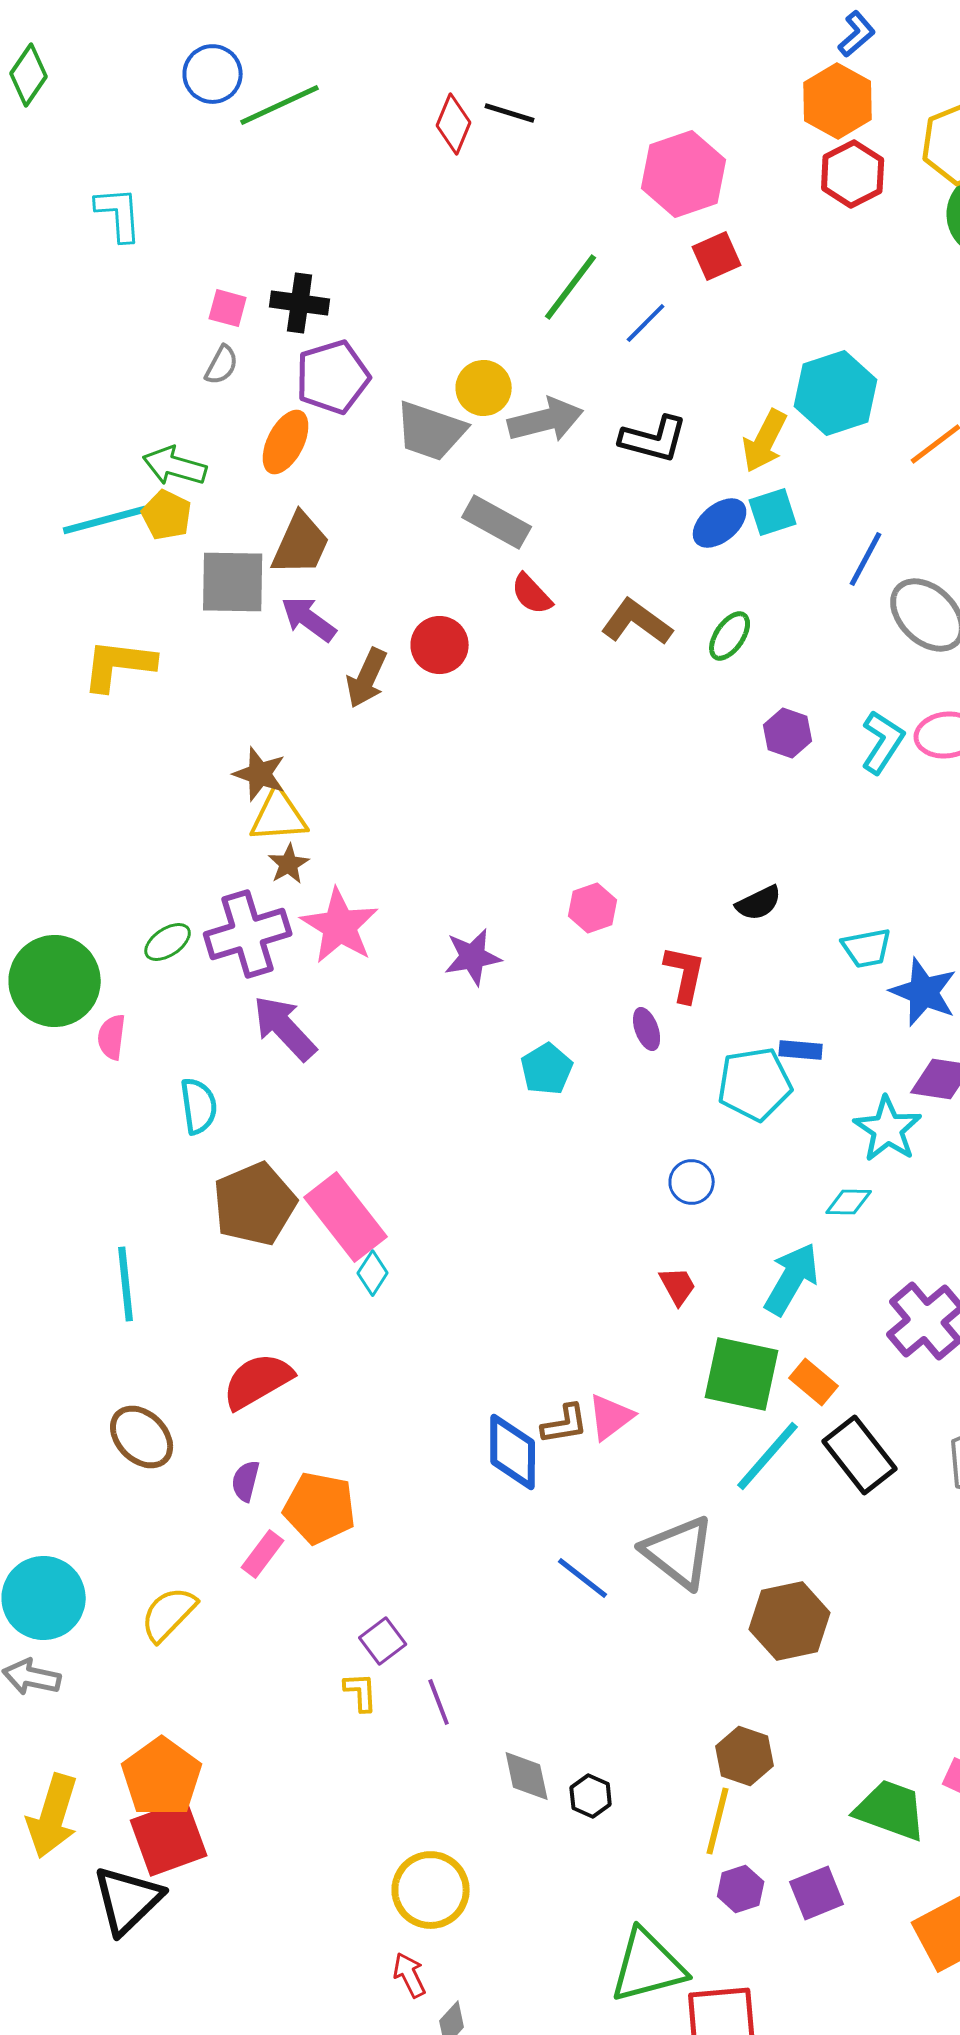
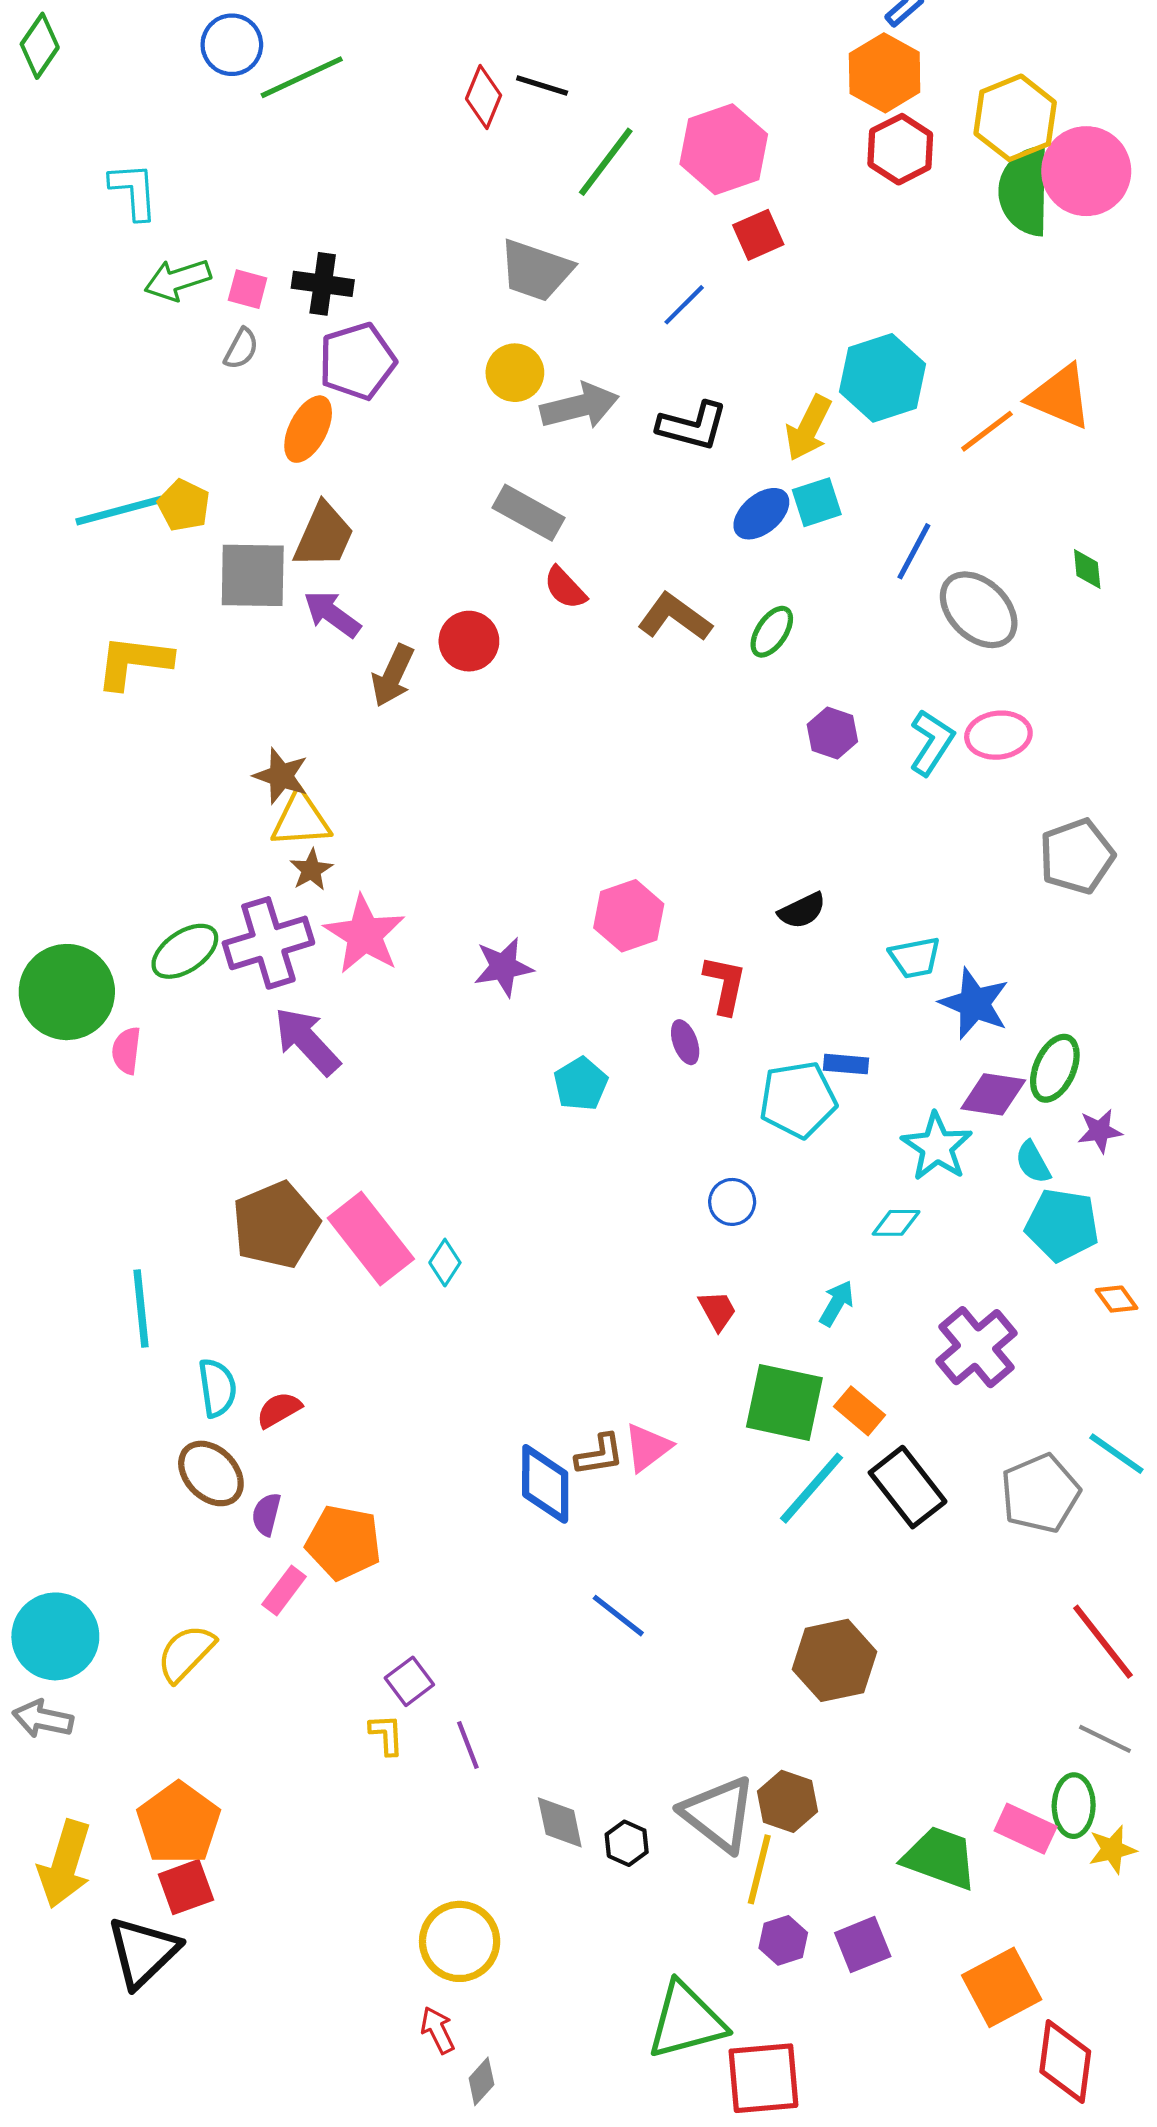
green line: (571, 287) -> (606, 162), moved
gray trapezoid: (431, 431) -> (536, 270), moved
green arrow: (175, 466) -> (178, 280), moved, turned -34
pink hexagon: (593, 908) -> (629, 916), size x1.4
green ellipse: (168, 942) -> (185, 951), size x1.4
cyan semicircle: (199, 1106) -> (217, 1388), moved
cyan diamond: (373, 1273) -> (445, 1263), moved
cyan arrow: (792, 1279) -> (837, 1303), size x0.6
red semicircle: (258, 1381) -> (279, 1410), size x0.6
brown ellipse: (142, 1437) -> (211, 1473), moved
gray triangle: (679, 1552) -> (719, 1814), moved
red square: (169, 1838) -> (186, 1887), size x0.7

